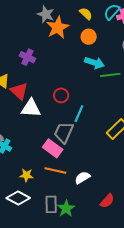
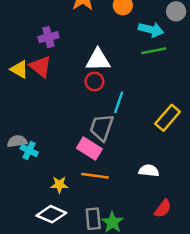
purple cross: (27, 57) -> (48, 37), turned -35
cyan arrow: (94, 63) -> (151, 30), moved
red triangle: (19, 91) -> (41, 67), moved
white triangle: (31, 108) -> (98, 60), moved
white semicircle: (82, 178) -> (149, 171), moved, turned 42

